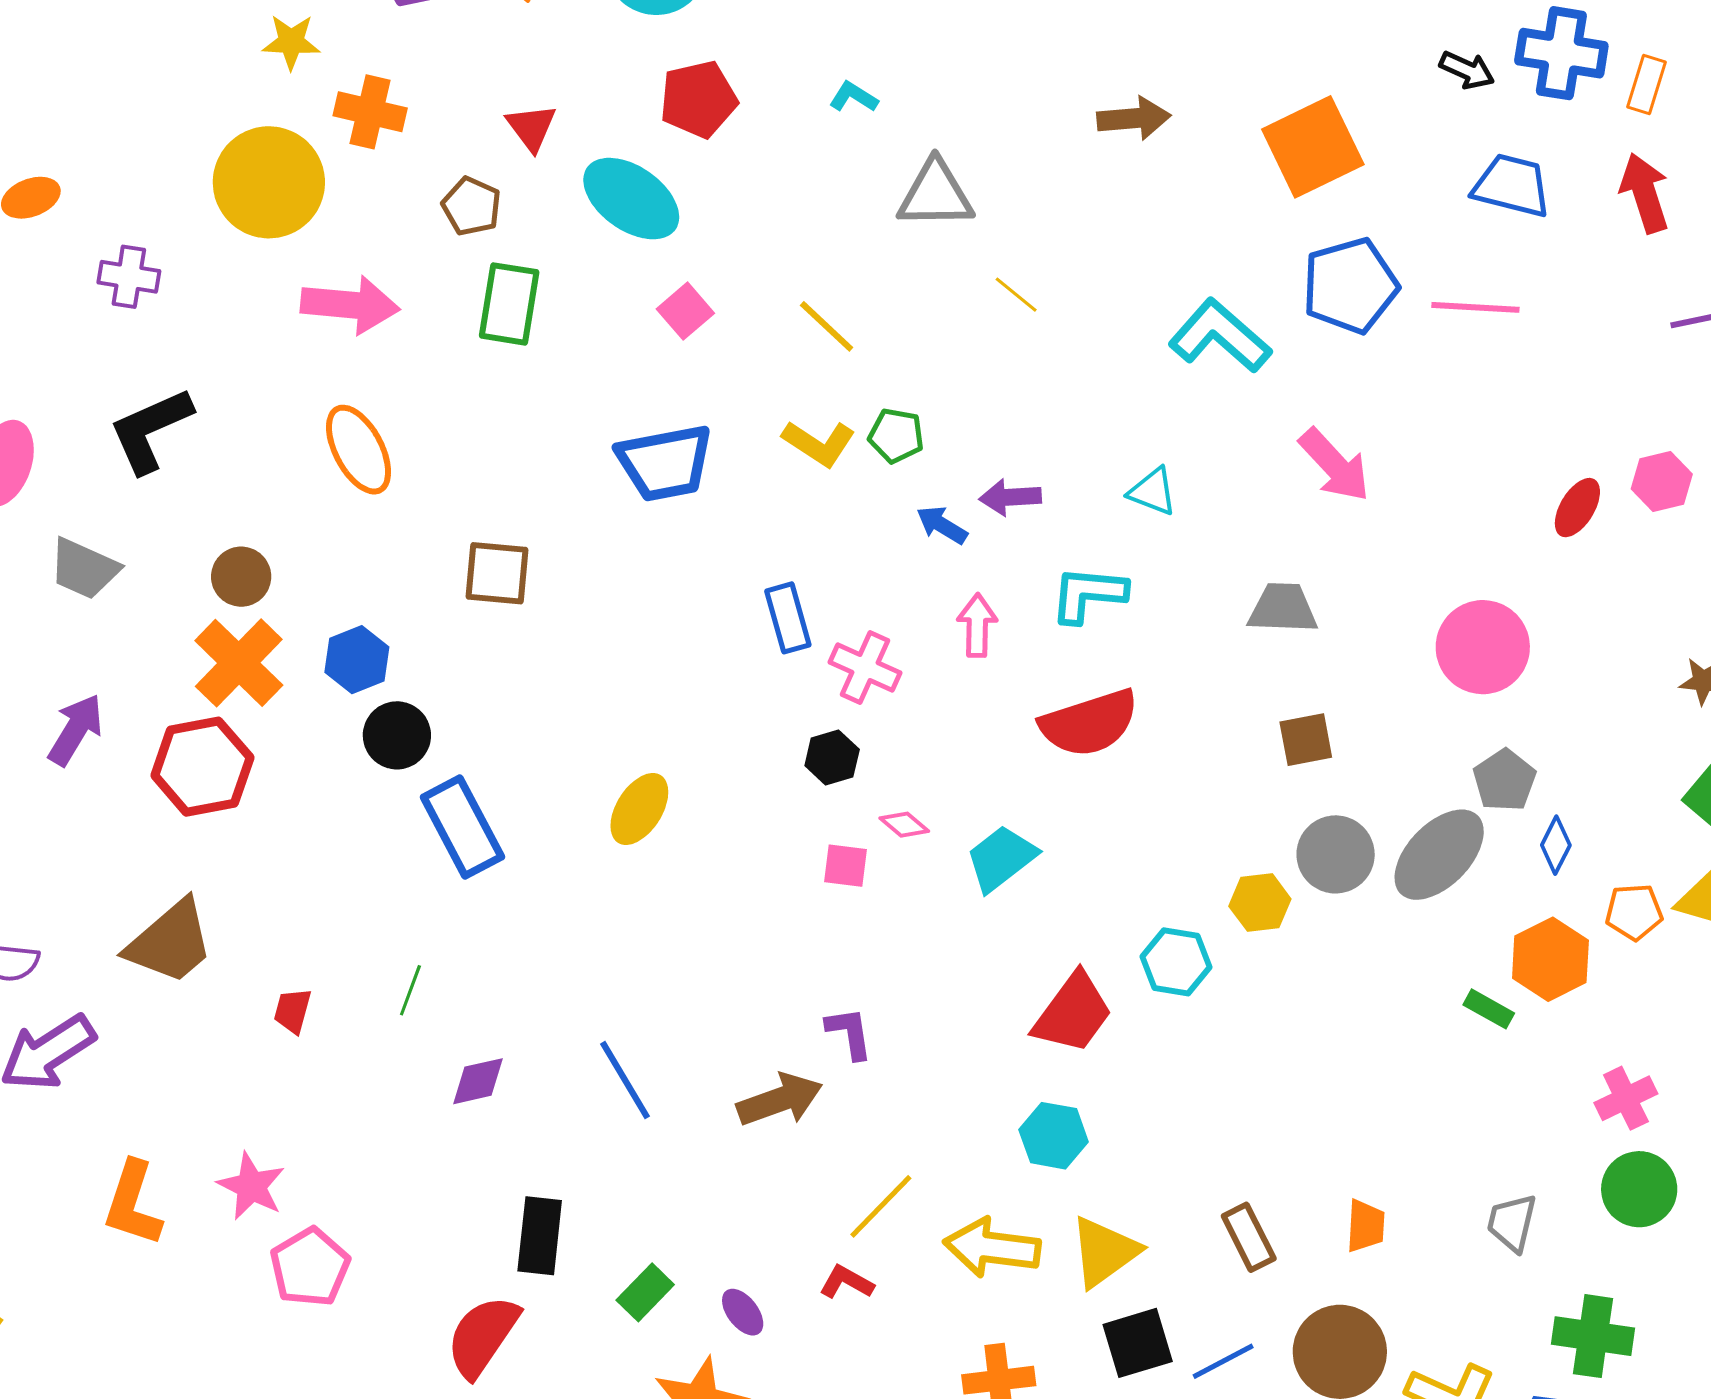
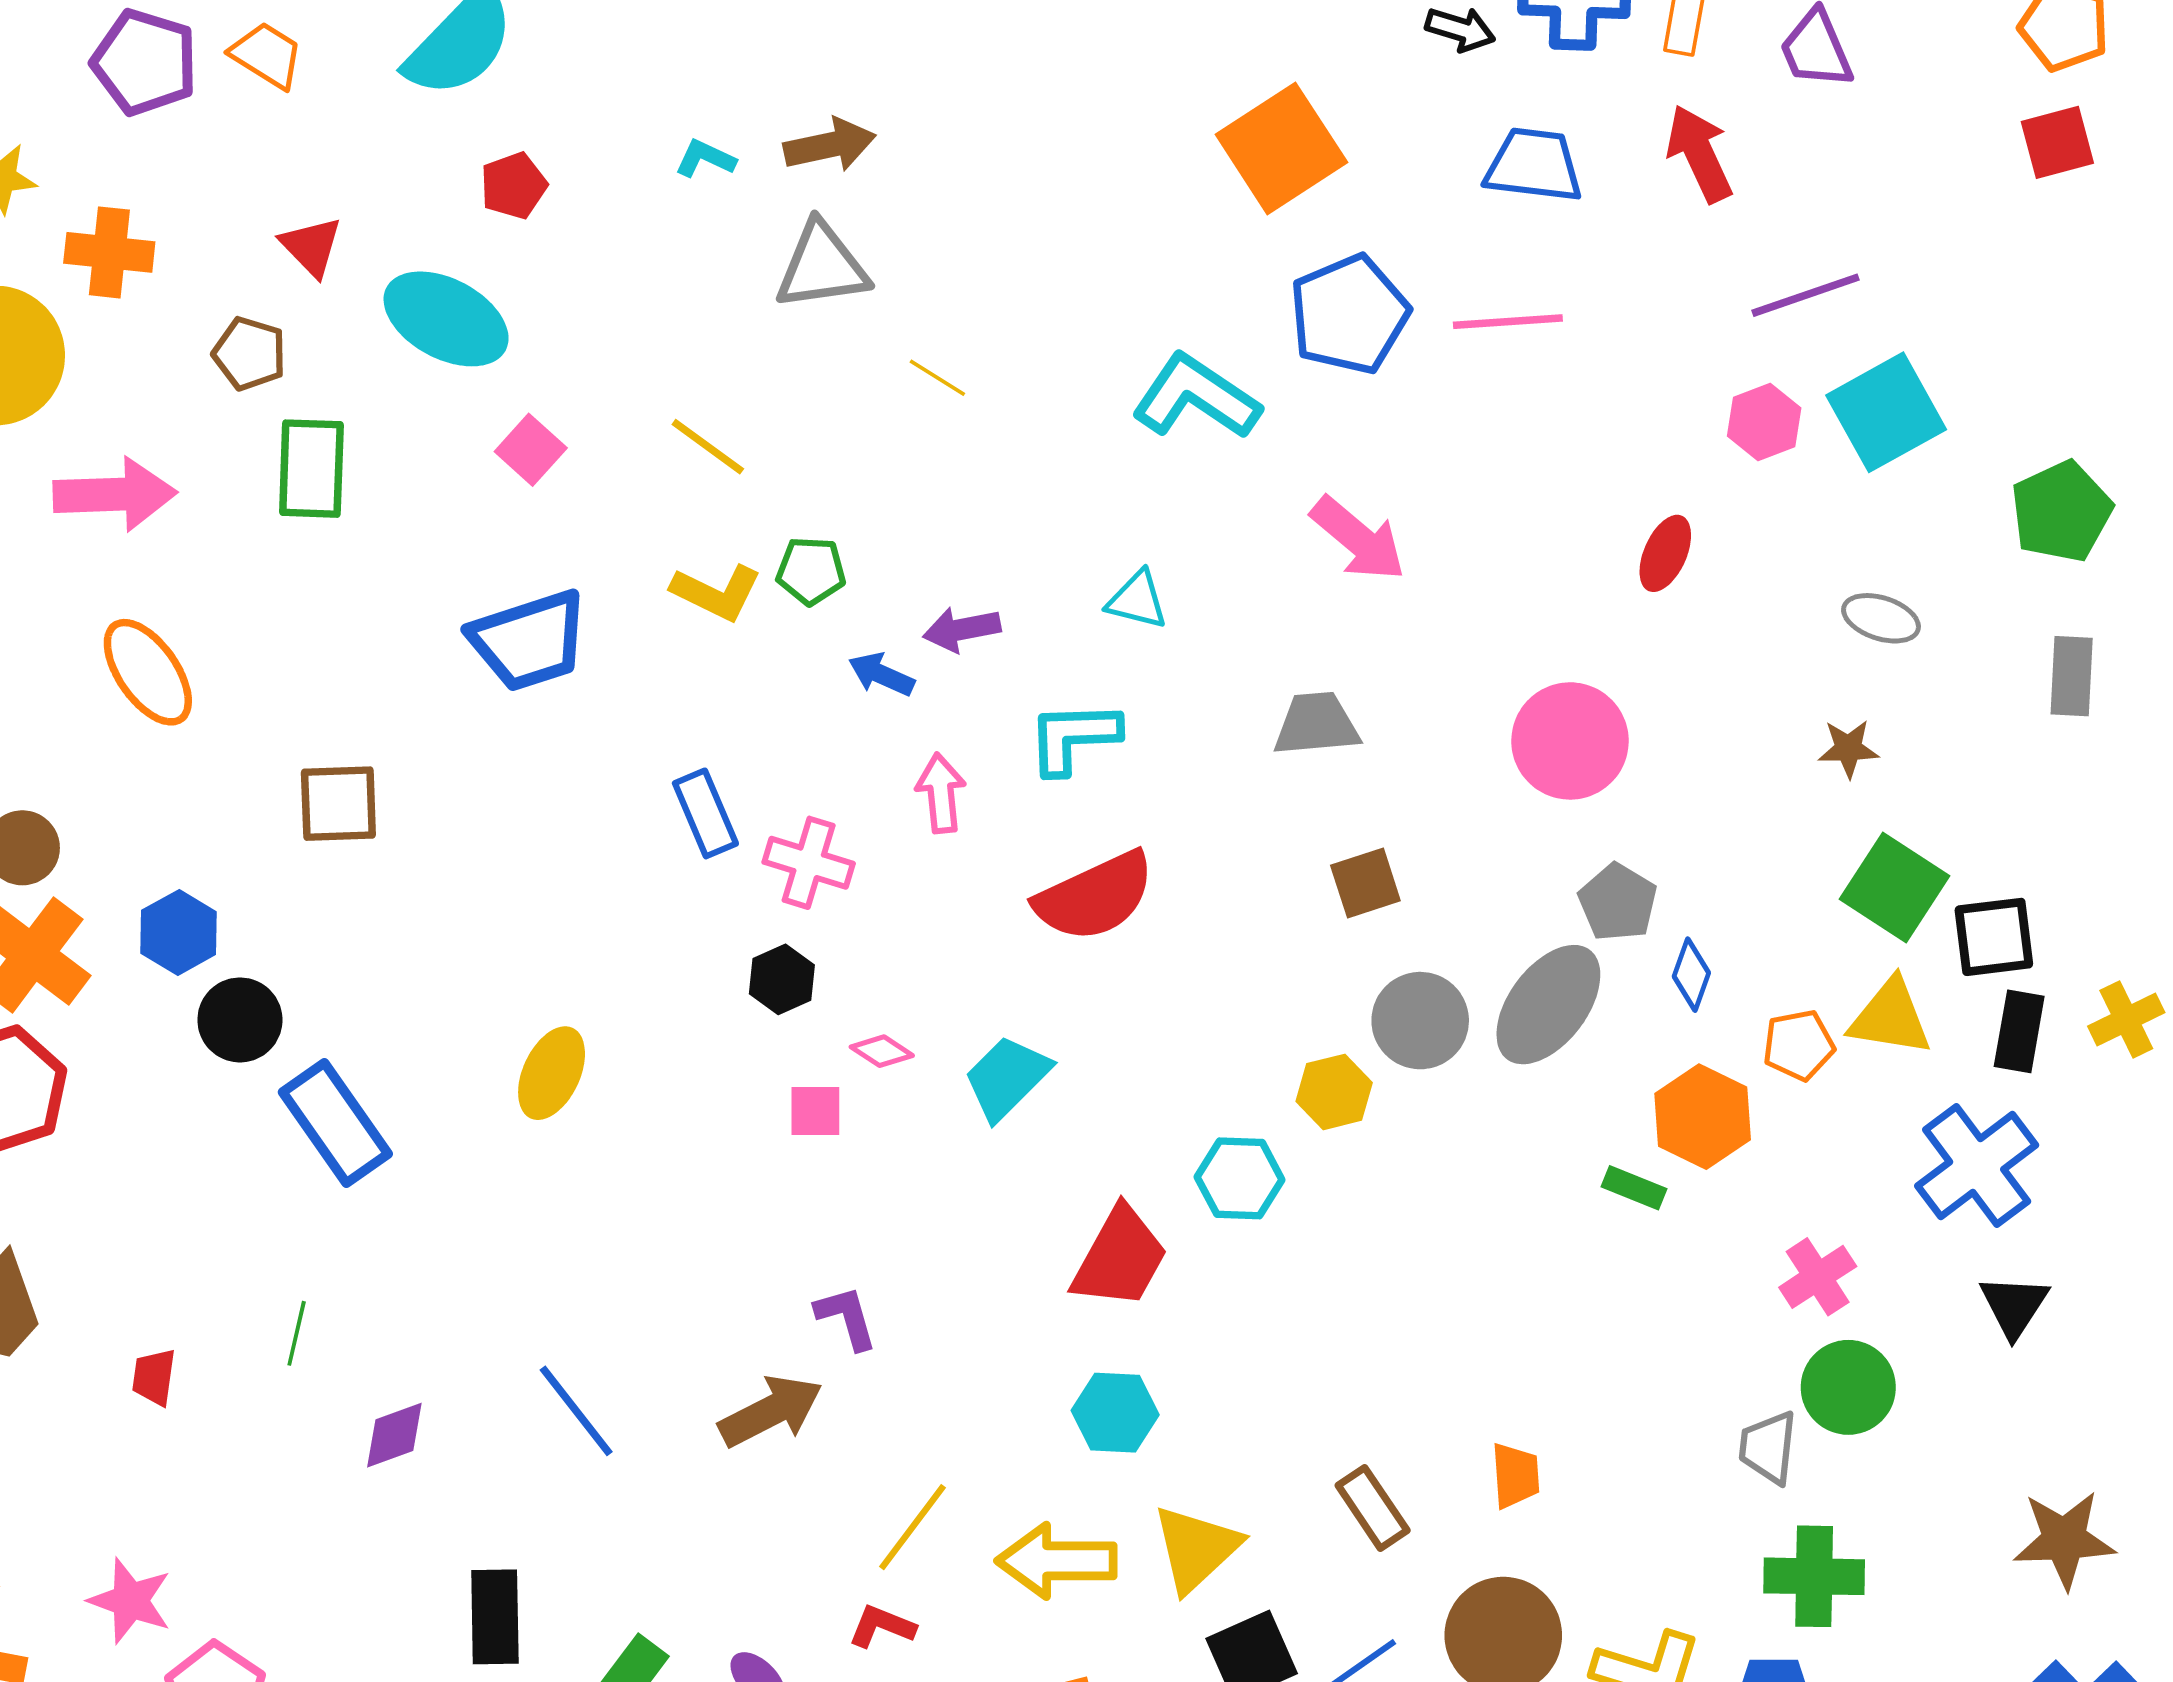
red pentagon: (698, 99) -> (514, 186), size x0.7
brown arrow: (1134, 118) -> (830, 145), moved
pink hexagon: (1662, 481) -> (1764, 422), moved
gray trapezoid: (1512, 1223) -> (1768, 1447), moved

